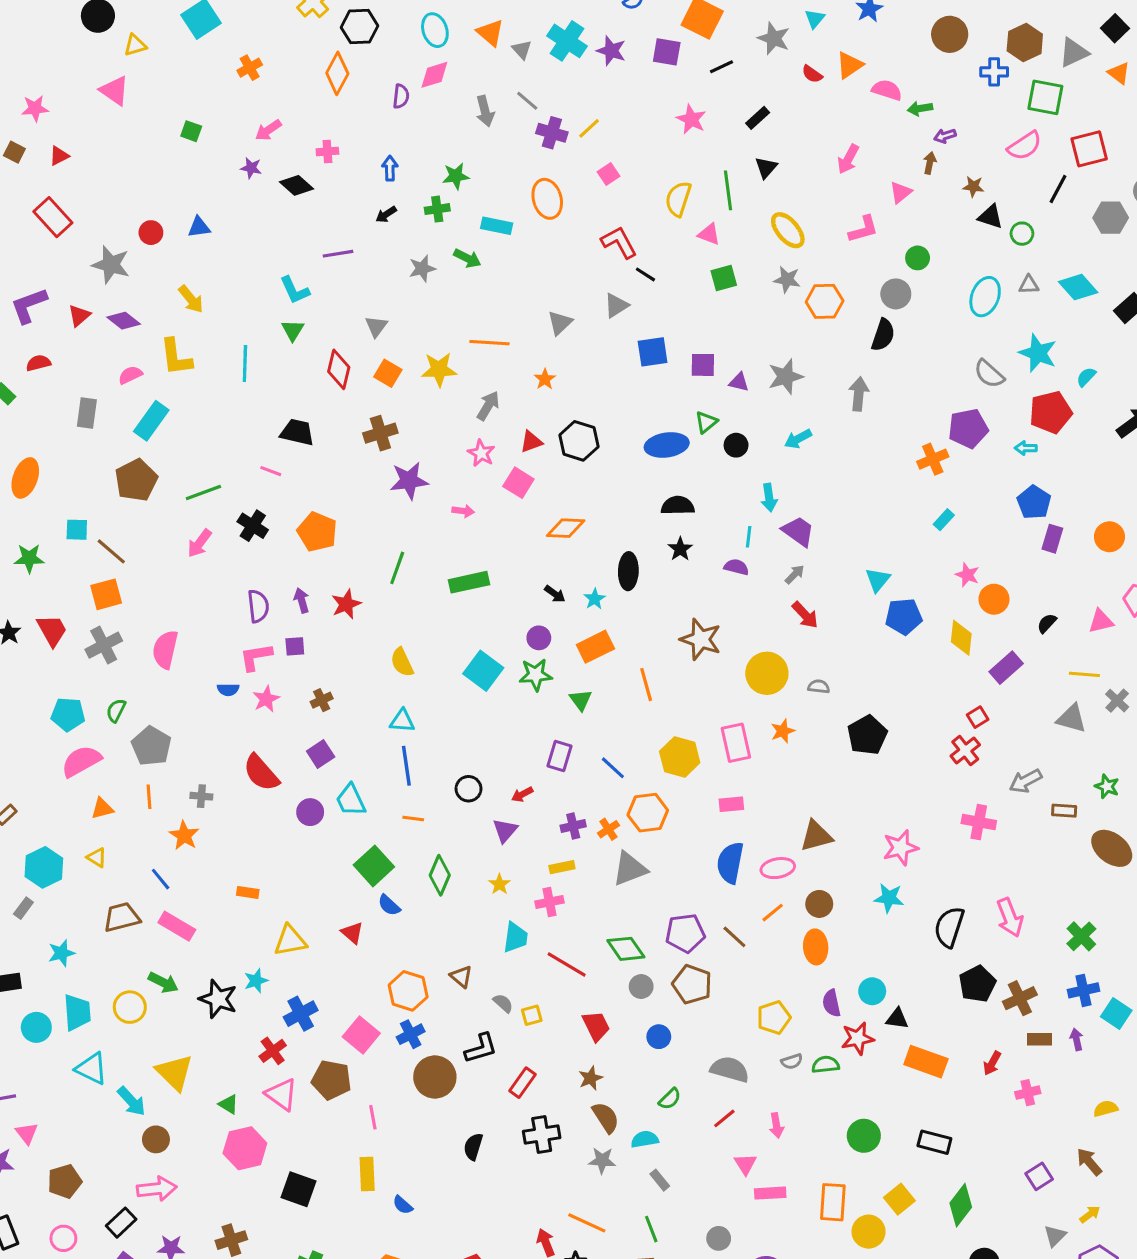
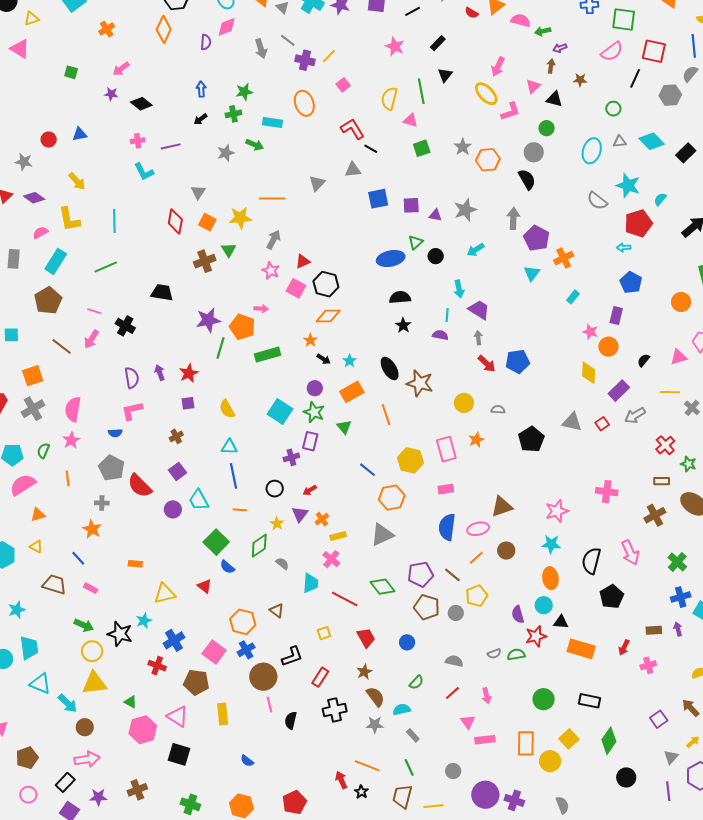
red square: (1089, 149) -> (654, 51), turned 30
pink cross: (327, 151) -> (138, 141), moved
black triangle: (990, 217) -> (554, 99), moved
yellow ellipse: (788, 230) -> (486, 94), moved
gray star: (111, 265) -> (24, 162), size x0.7
gray star: (787, 280) -> (463, 147), turned 30
gray triangle: (616, 305) -> (353, 170), turned 30
green triangle: (293, 330) -> (229, 250), moved
black semicircle: (883, 335) -> (527, 179), turned -45
orange star: (545, 379) -> (310, 340), moved
purple pentagon: (968, 428) -> (536, 238), moved, turned -30
black trapezoid: (297, 432) -> (162, 293), moved
black hexagon: (579, 441) -> (326, 284), moved
pink line: (271, 471) -> (94, 311), moved
purple star: (409, 481) -> (208, 320), moved
green line: (203, 493) -> (106, 267), moved
orange pentagon: (317, 532) -> (242, 327), moved
purple rectangle: (1052, 539) -> (616, 316), moved
brown line: (111, 551) -> (61, 346), moved
black ellipse: (628, 571) -> (390, 369), moved, turned -30
gray arrow: (795, 574) -> (478, 338), turned -48
cyan triangle: (878, 580) -> (532, 273), moved
blue pentagon: (904, 617) -> (518, 361), moved
purple square: (295, 646) -> (188, 403), moved
yellow circle: (767, 673) -> (464, 403), size x0.7
green star: (536, 675) -> (314, 412), turned 30
pink star: (266, 699) -> (71, 440), moved
gray triangle: (1072, 718) -> (572, 422), moved
gray pentagon: (151, 746) -> (111, 468), moved
red cross: (965, 750) -> (665, 445), moved
purple rectangle: (559, 756) -> (310, 441), moved
gray arrow: (1025, 781) -> (635, 415), moved
orange line: (149, 797) -> (68, 478), moved
purple cross: (573, 826) -> (291, 457), moved
orange cross: (608, 829) -> (322, 519), moved
green diamond: (440, 875) -> (259, 546), turned 35
yellow star: (499, 884) -> (277, 524), moved
pink cross: (550, 902) -> (331, 559), turned -36
brown trapezoid: (122, 917) -> (55, 584), turned 35
pink rectangle: (177, 926) -> (91, 588), size x0.6
orange ellipse: (816, 947) -> (550, 578), moved
gray circle: (641, 987) -> (456, 613), moved
brown cross: (1020, 998) -> (655, 515), moved
gray semicircle: (503, 1003) -> (282, 563), moved
yellow circle: (130, 1007) -> (92, 651), moved
yellow pentagon: (774, 1017) -> (477, 596), moved
red cross: (273, 1051) -> (157, 666), turned -30
gray semicircle: (730, 1069) -> (454, 661), size x0.7
yellow triangle: (175, 1072) -> (94, 683), turned -48
pink triangle: (281, 1094) -> (178, 716), moved
pink line: (373, 1117) -> (270, 705), moved
yellow rectangle: (367, 1174) -> (223, 714), moved

